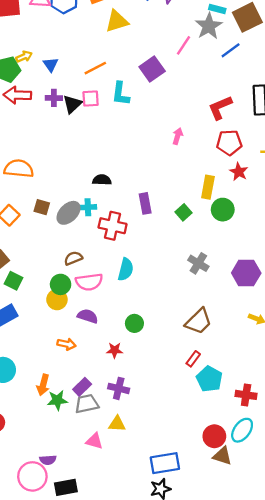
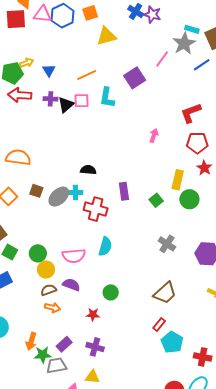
brown semicircle: (73, 258) -> (49, 290), moved
green circle: (61, 284) -> (38, 253), moved
gray trapezoid: (87, 404) -> (57, 365), moved

